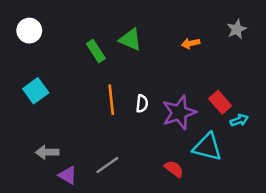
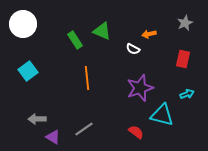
white circle: (29, 31) -> (23, 24), size x1.4
red rectangle: (220, 102) -> (183, 59), moved, turned 54
white semicircle: (142, 104) -> (133, 49), moved, turned 112

